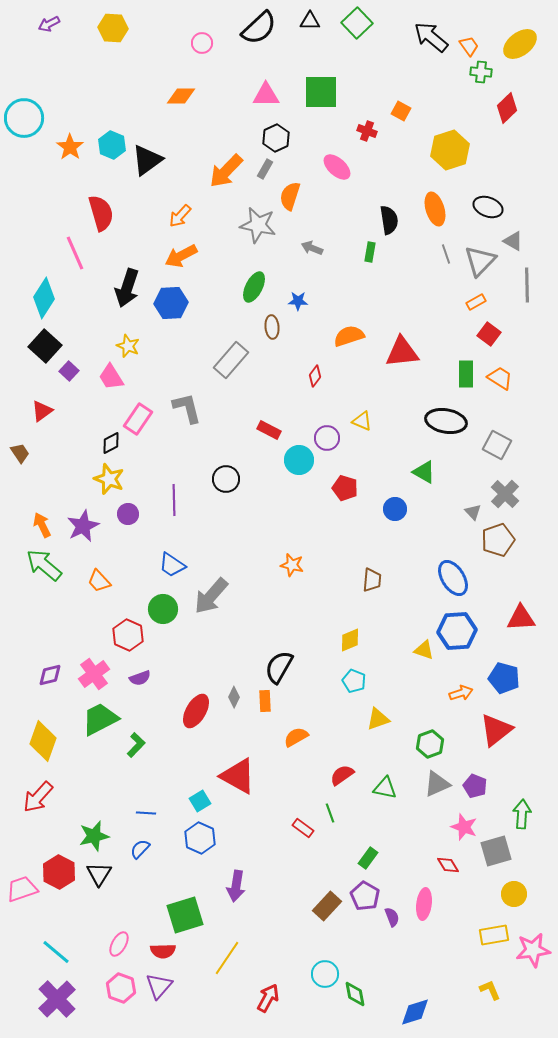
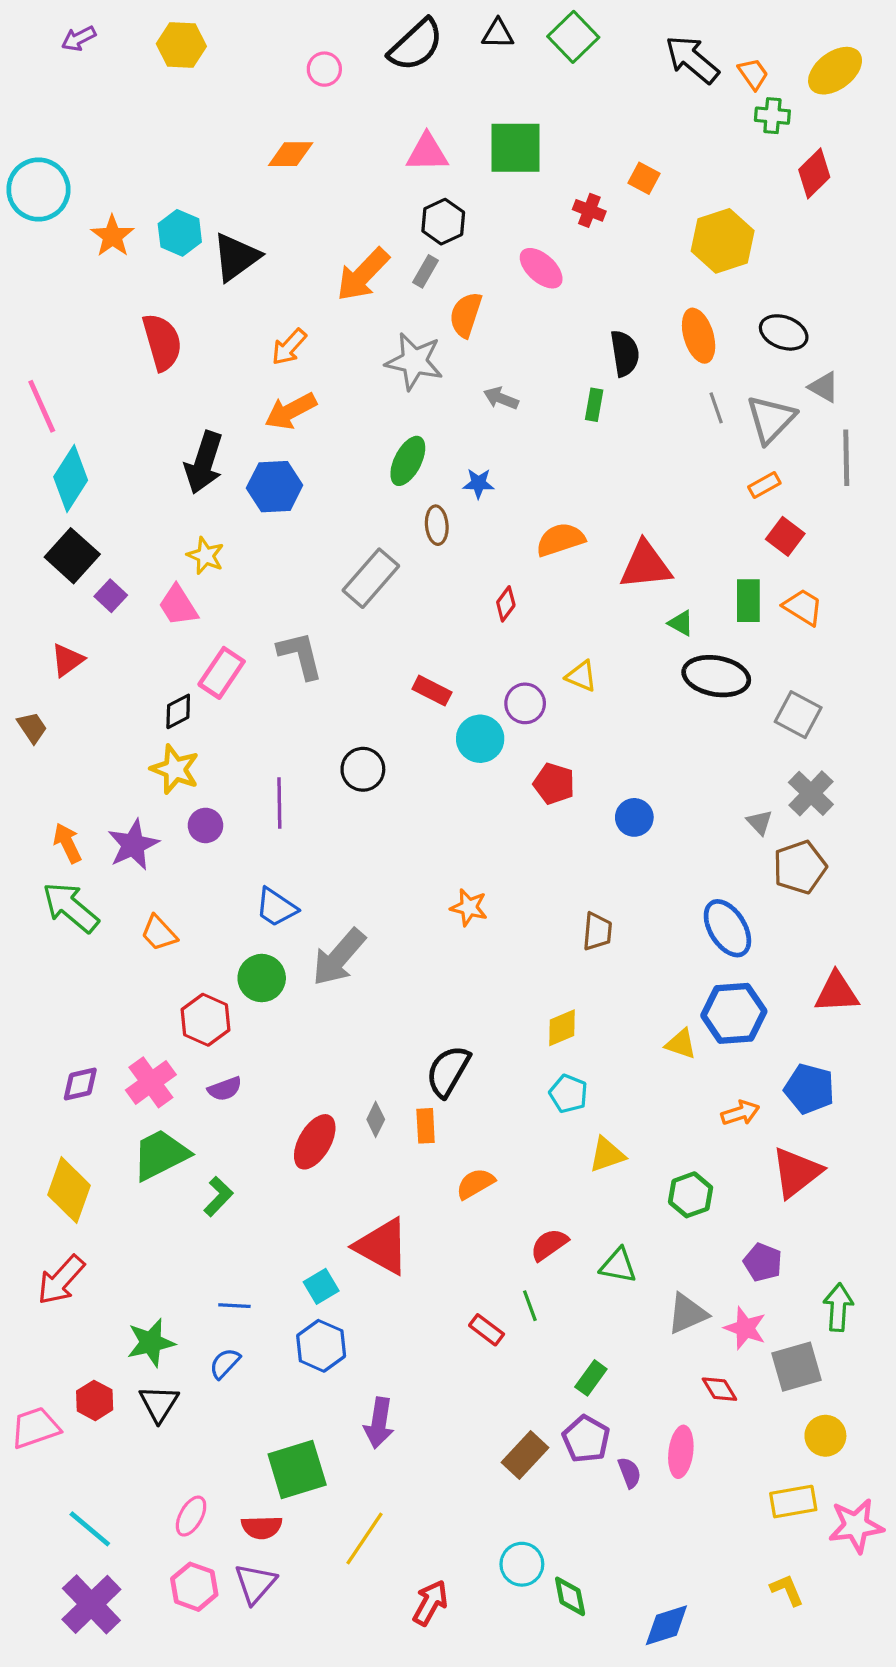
pink line: (75, 253) -> (42, 406), moved
green triangle: (424, 472) -> (681, 623), moved, size x0.7
gray triangle: (437, 784) -> (687, 1314), moved
red hexagon: (59, 872) -> (95, 1400), size x0.7

